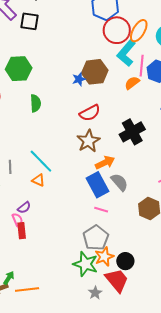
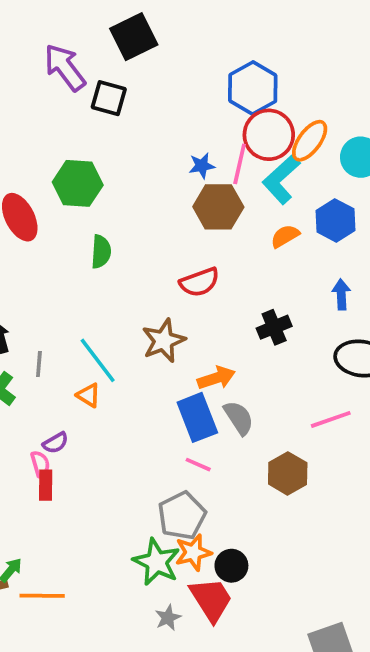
pink line: (142, 66) -> (240, 164), moved
blue star: (79, 79) -> (202, 166), moved
black cross: (132, 132) -> (274, 327), size x0.7
brown star: (88, 141) -> (164, 341), moved

